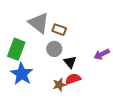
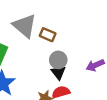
gray circle: (54, 49) -> (58, 60), moved

